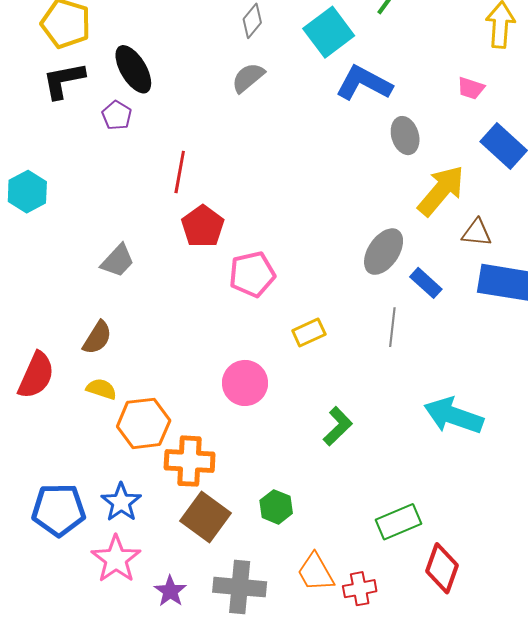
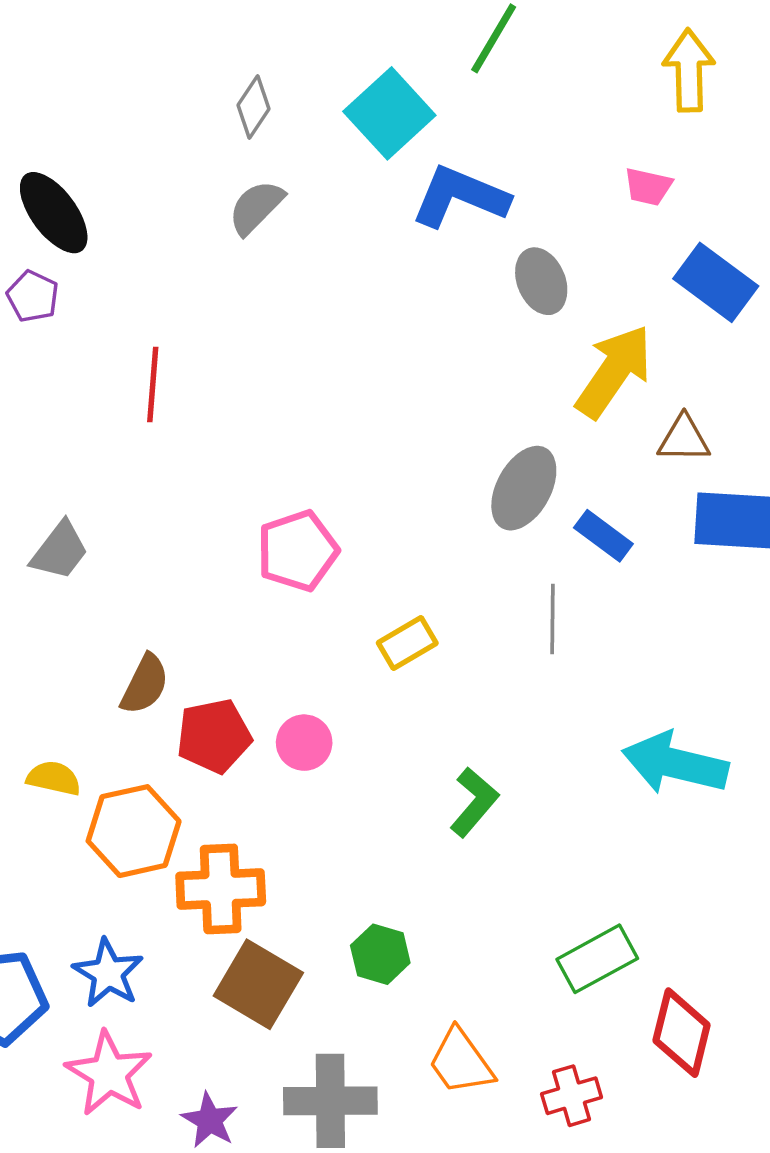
red pentagon: (203, 226) -> (214, 736), moved, turned 30
brown semicircle: (97, 338) -> (145, 684), moved
pink circle: (245, 383) -> (304, 743), size x0.7
red cross: (360, 589) -> (572, 1096), moved

